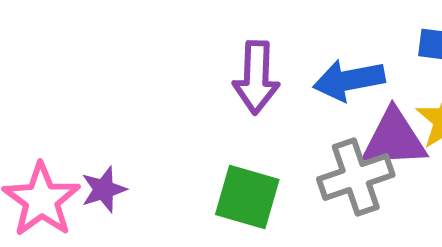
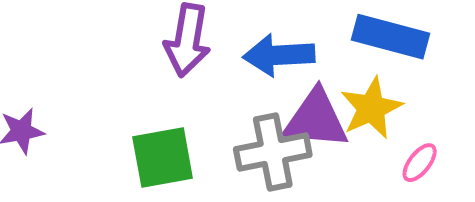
green square: (247, 197) -> (163, 158), turned -34

